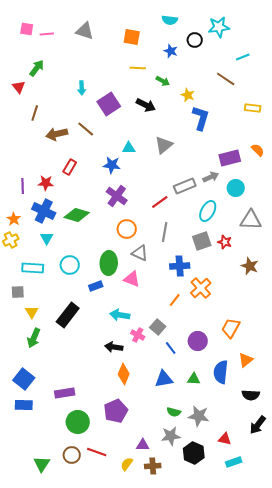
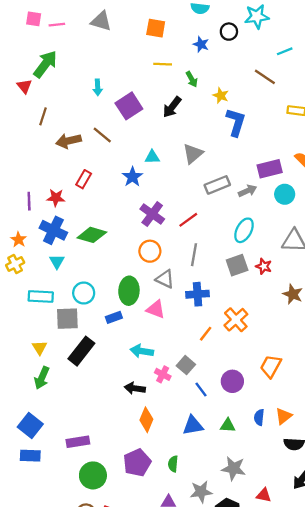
green arrow: (37, 68) -> (45, 64), size x1.4
green arrow: (163, 81) -> (192, 79), turned 32
black arrow: (146, 105) -> (172, 107), turned 102
blue star: (112, 165) -> (132, 177), turned 30
gray rectangle: (185, 186) -> (217, 185), moved
cyan circle: (236, 188) -> (285, 194), moved
purple cross: (117, 196) -> (152, 214), moved
blue cross: (180, 266) -> (198, 294), moved
gray square: (18, 292) -> (67, 319), moved, size x1.5
orange triangle: (246, 360) -> (284, 416), moved
blue semicircle: (221, 372) -> (259, 417), size x0.6
green semicircle: (174, 412) -> (173, 464), moved, turned 80

